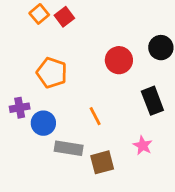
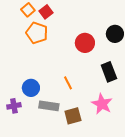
orange pentagon: (52, 73) -> (37, 33), moved
purple cross: (20, 108) -> (14, 106), moved
pink star: (143, 145) -> (102, 104), size x1.5

